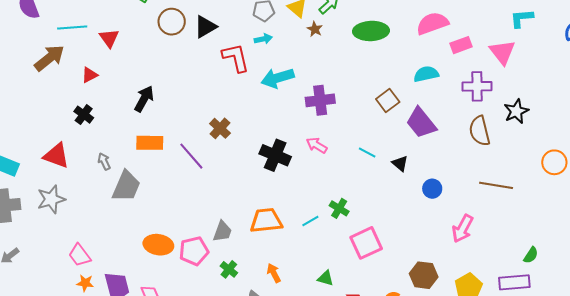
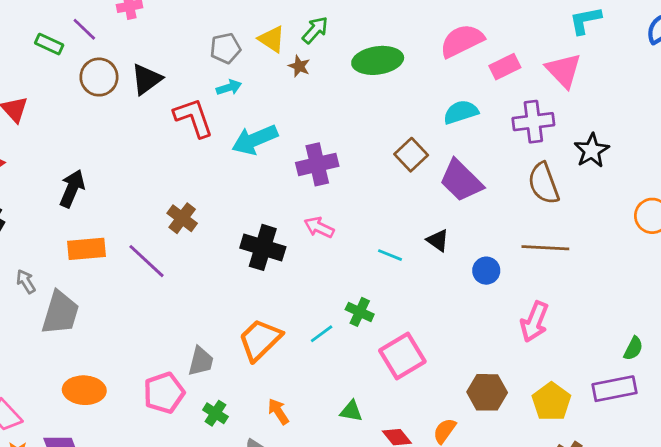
cyan line: (367, 152) -> (390, 255), moved
brown line: (496, 185) -> (545, 248), moved
orange trapezoid: (266, 221) -> (260, 340), turned -32
orange ellipse: (158, 245) -> (84, 390), moved

